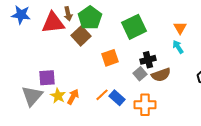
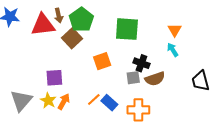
green square: (134, 27) -> (127, 29), turned 30
black cross: (148, 60) -> (141, 63), turned 35
gray square: (140, 74) -> (133, 78), turned 32
purple square: (47, 78) -> (54, 78), moved

